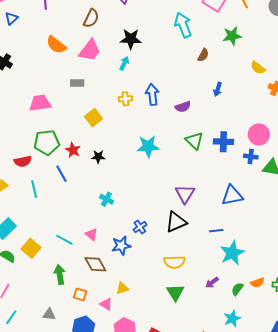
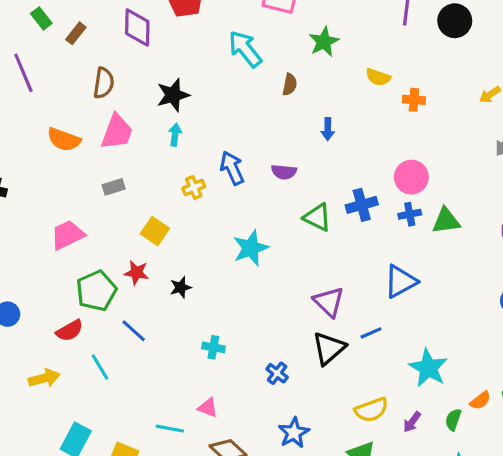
purple semicircle: (183, 107) -> (284, 172), turned 42
red star: (73, 150) -> (136, 273), moved
blue line: (216, 231) -> (371, 333), moved
blue star: (121, 246) -> (294, 433), moved
yellow semicircle: (174, 262) -> (371, 410), moved

